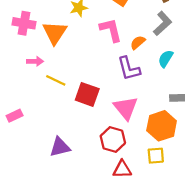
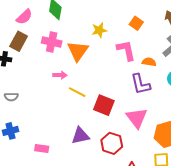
orange semicircle: (138, 42) -> (149, 62), turned 48
pink rectangle: (15, 116) -> (42, 149), moved, turned 32
red hexagon: (113, 139) -> (112, 143), moved
purple triangle: (60, 147) -> (80, 136), moved

